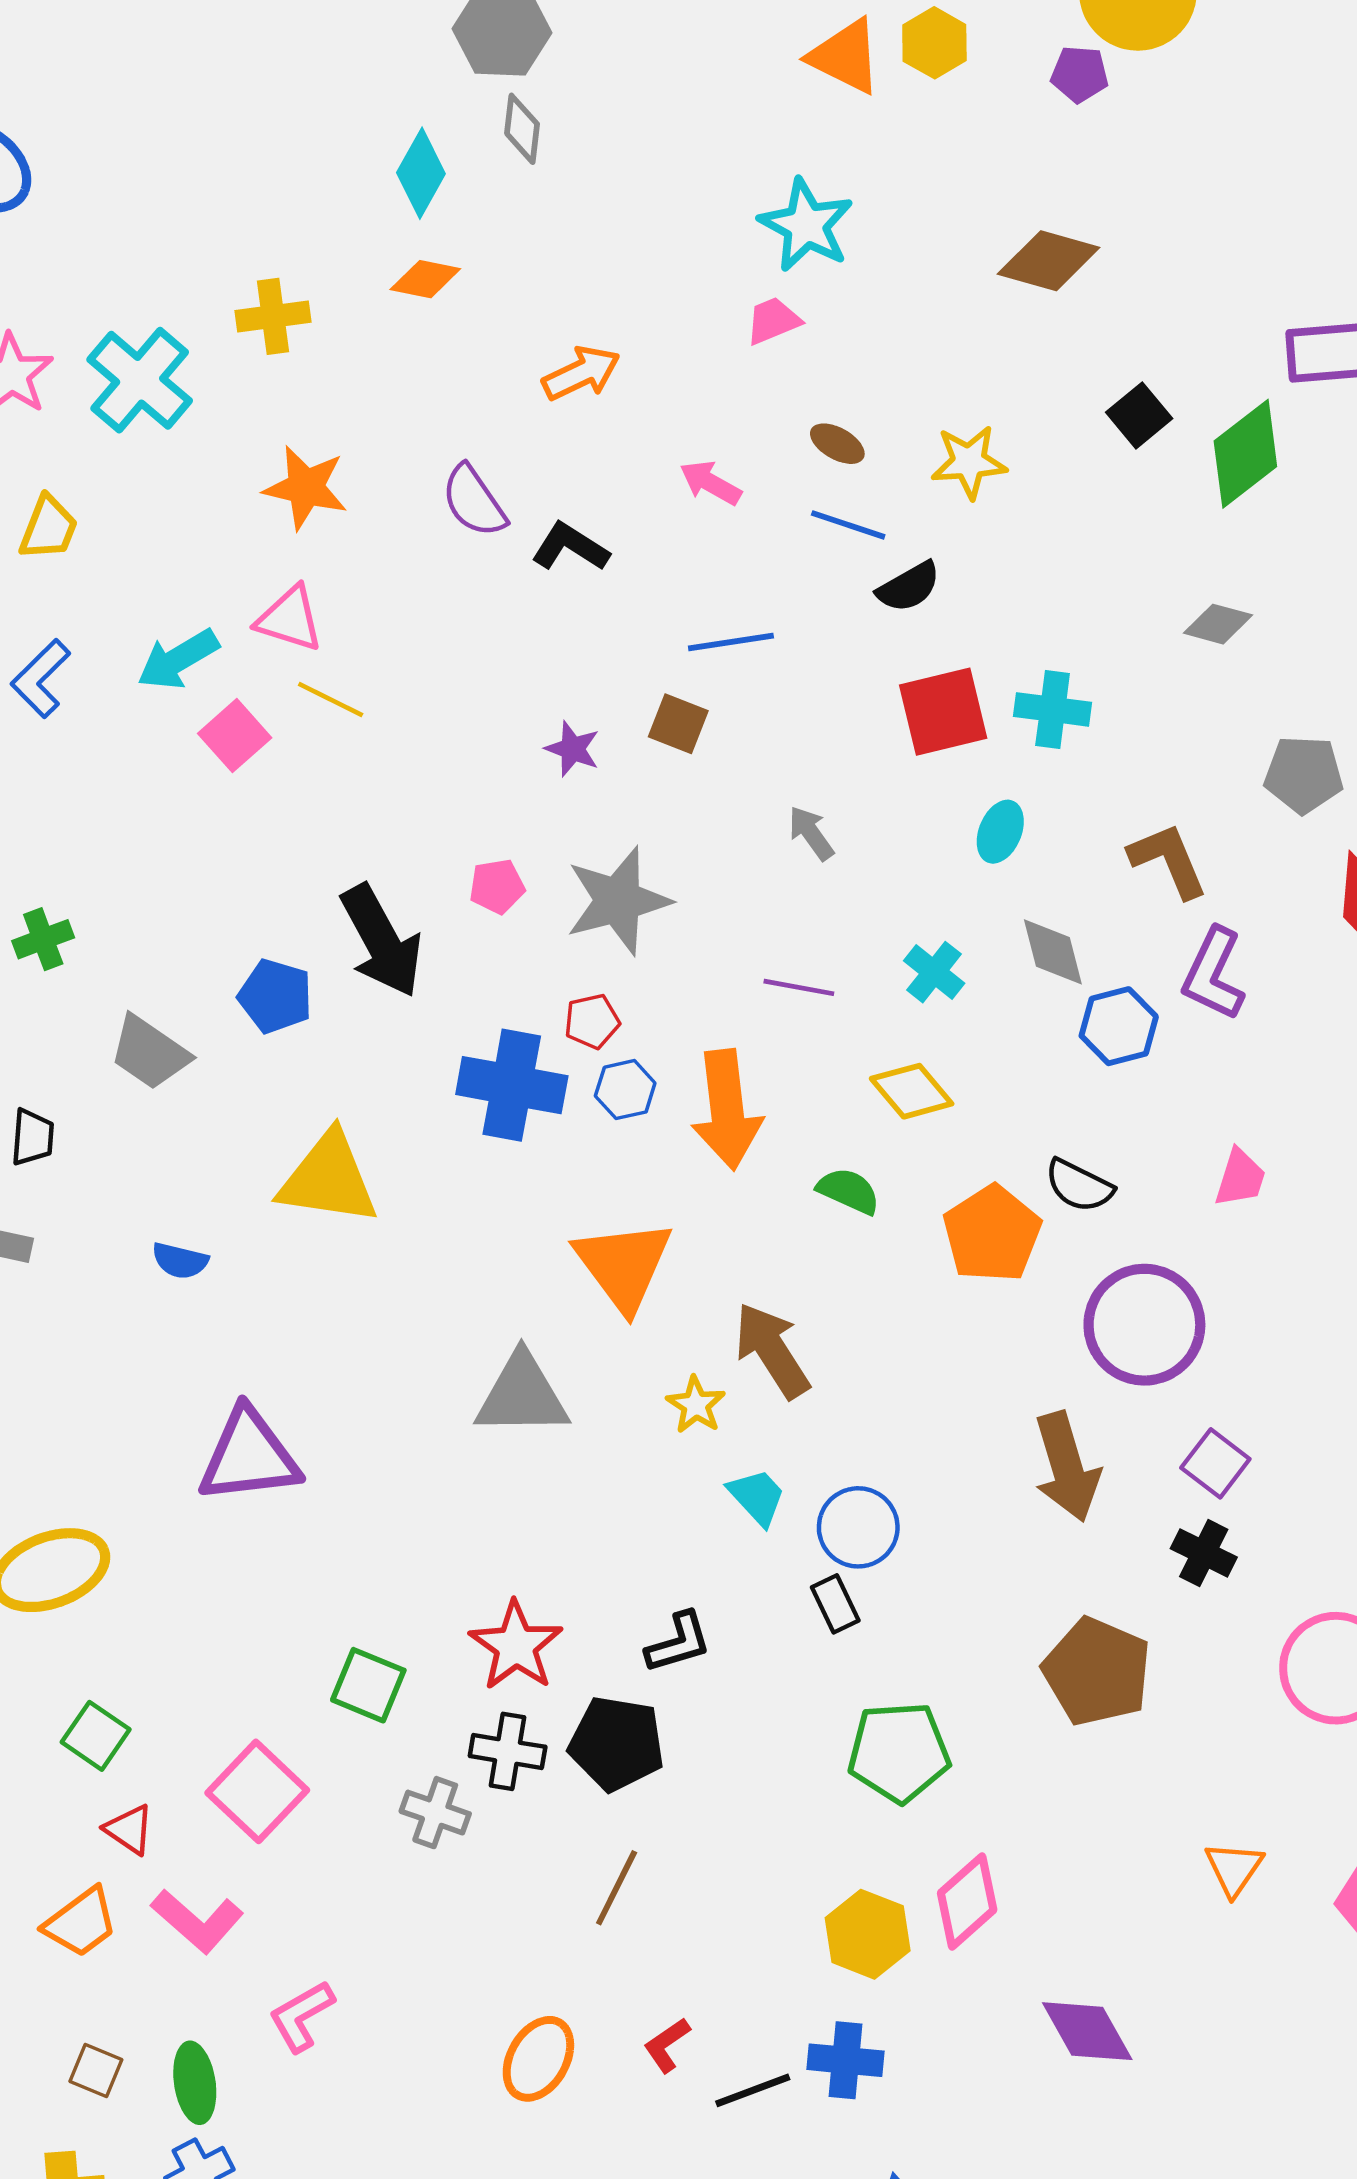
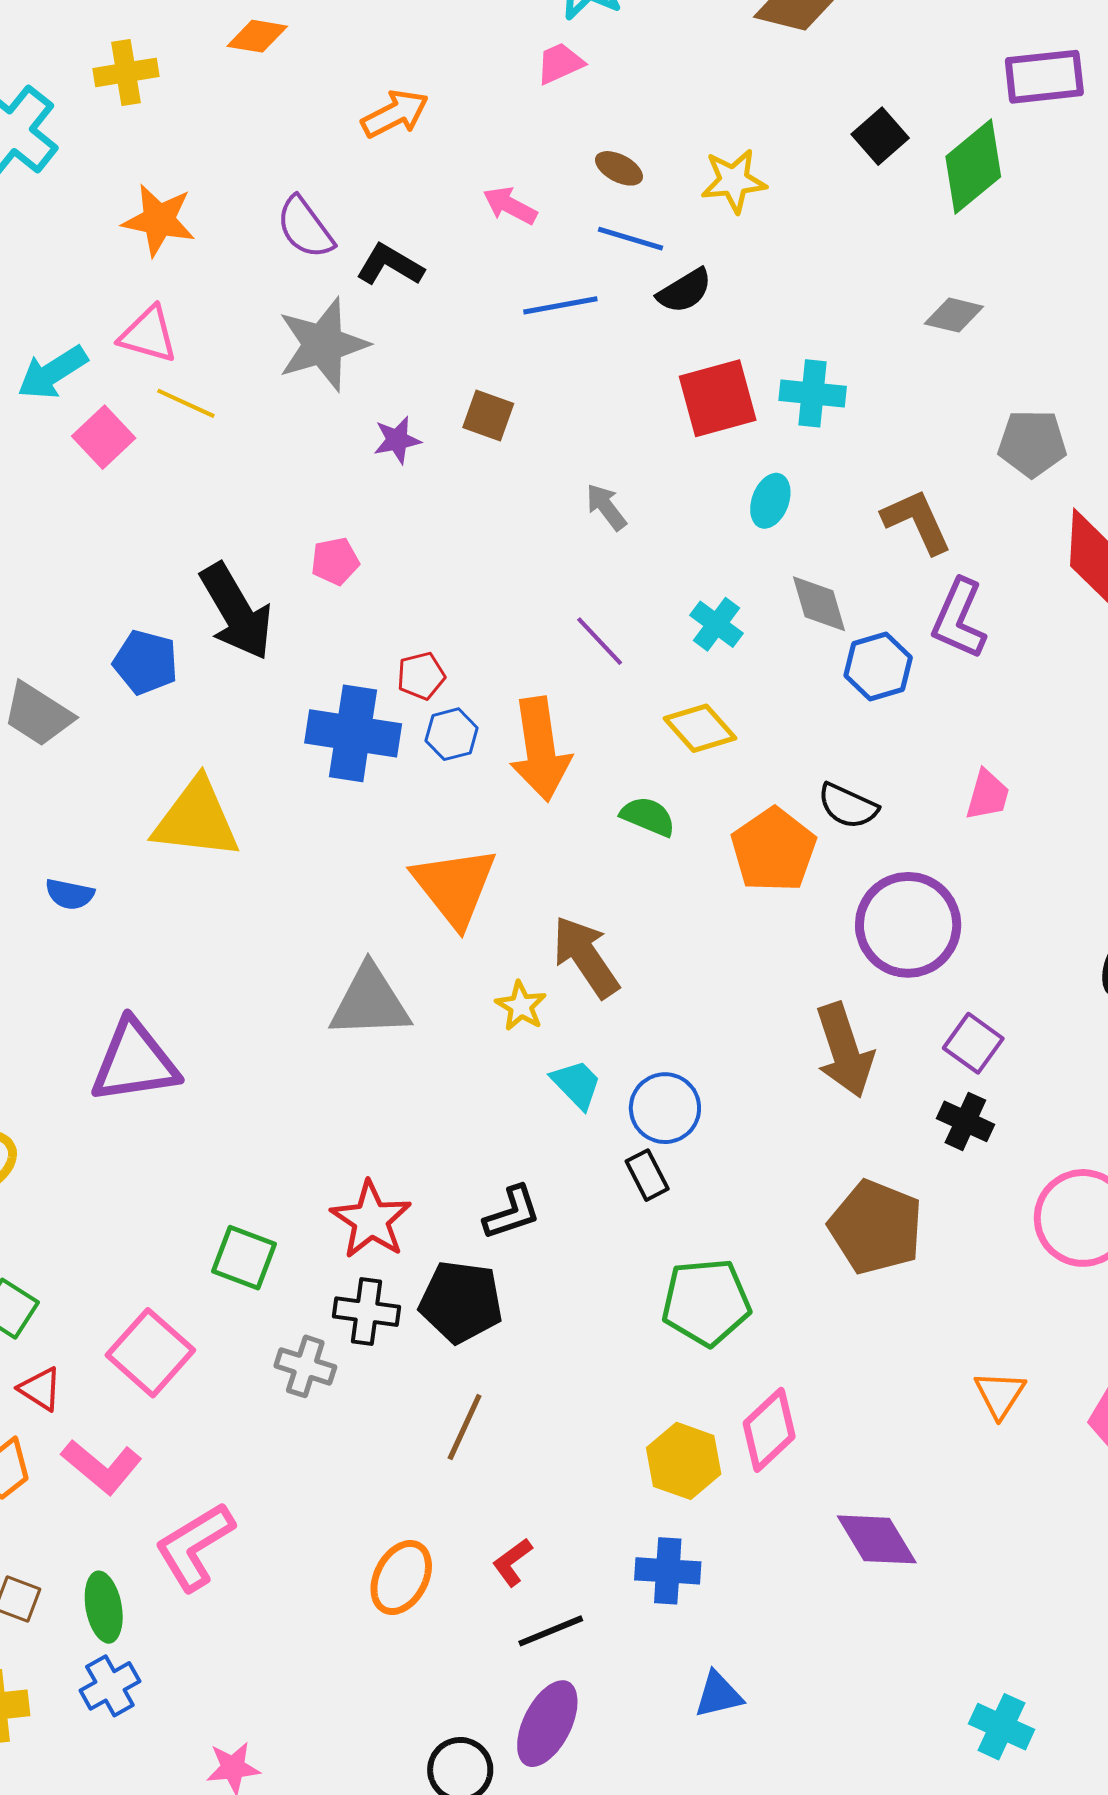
blue line: (731, 642) -> (560, 305), moved
purple star: (573, 749) -> (397, 440), turned -30
gray star: (618, 901) -> (323, 344), moved
purple line: (799, 987) -> (600, 641), turned 38
pink L-shape: (301, 2016) -> (194, 1546), size x1.4
black line: (753, 2090) -> (551, 1631), moved

